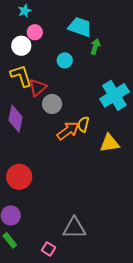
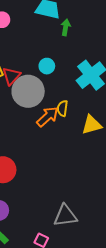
cyan circle: (65, 60) -> (47, 66), moved
gray circle: (52, 104) -> (28, 91), size x1.6

